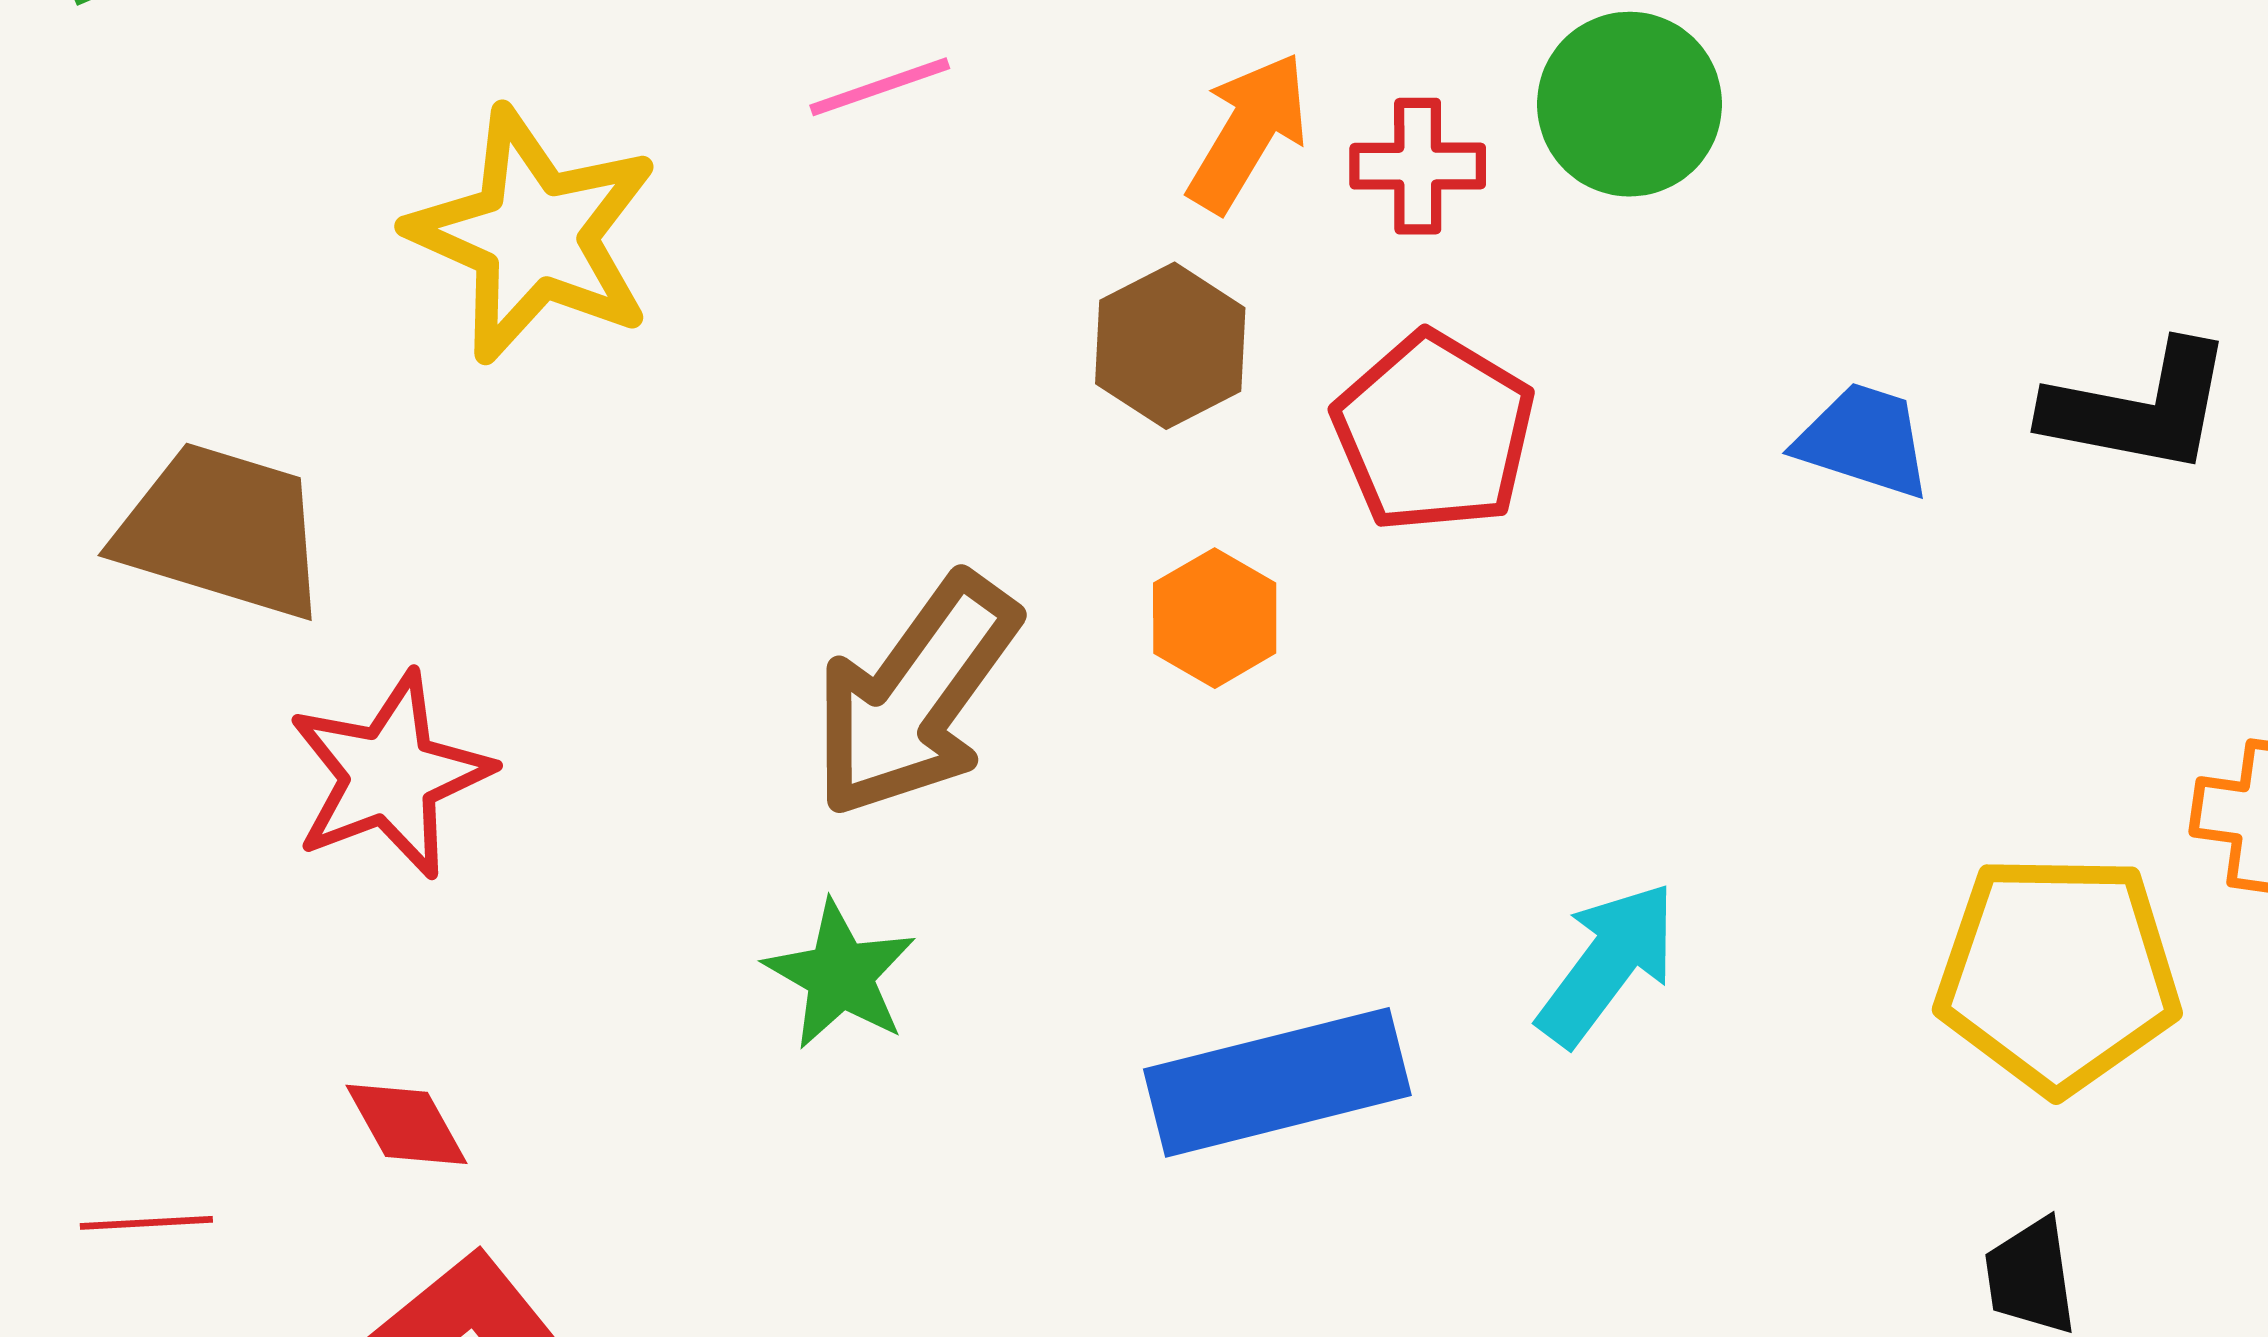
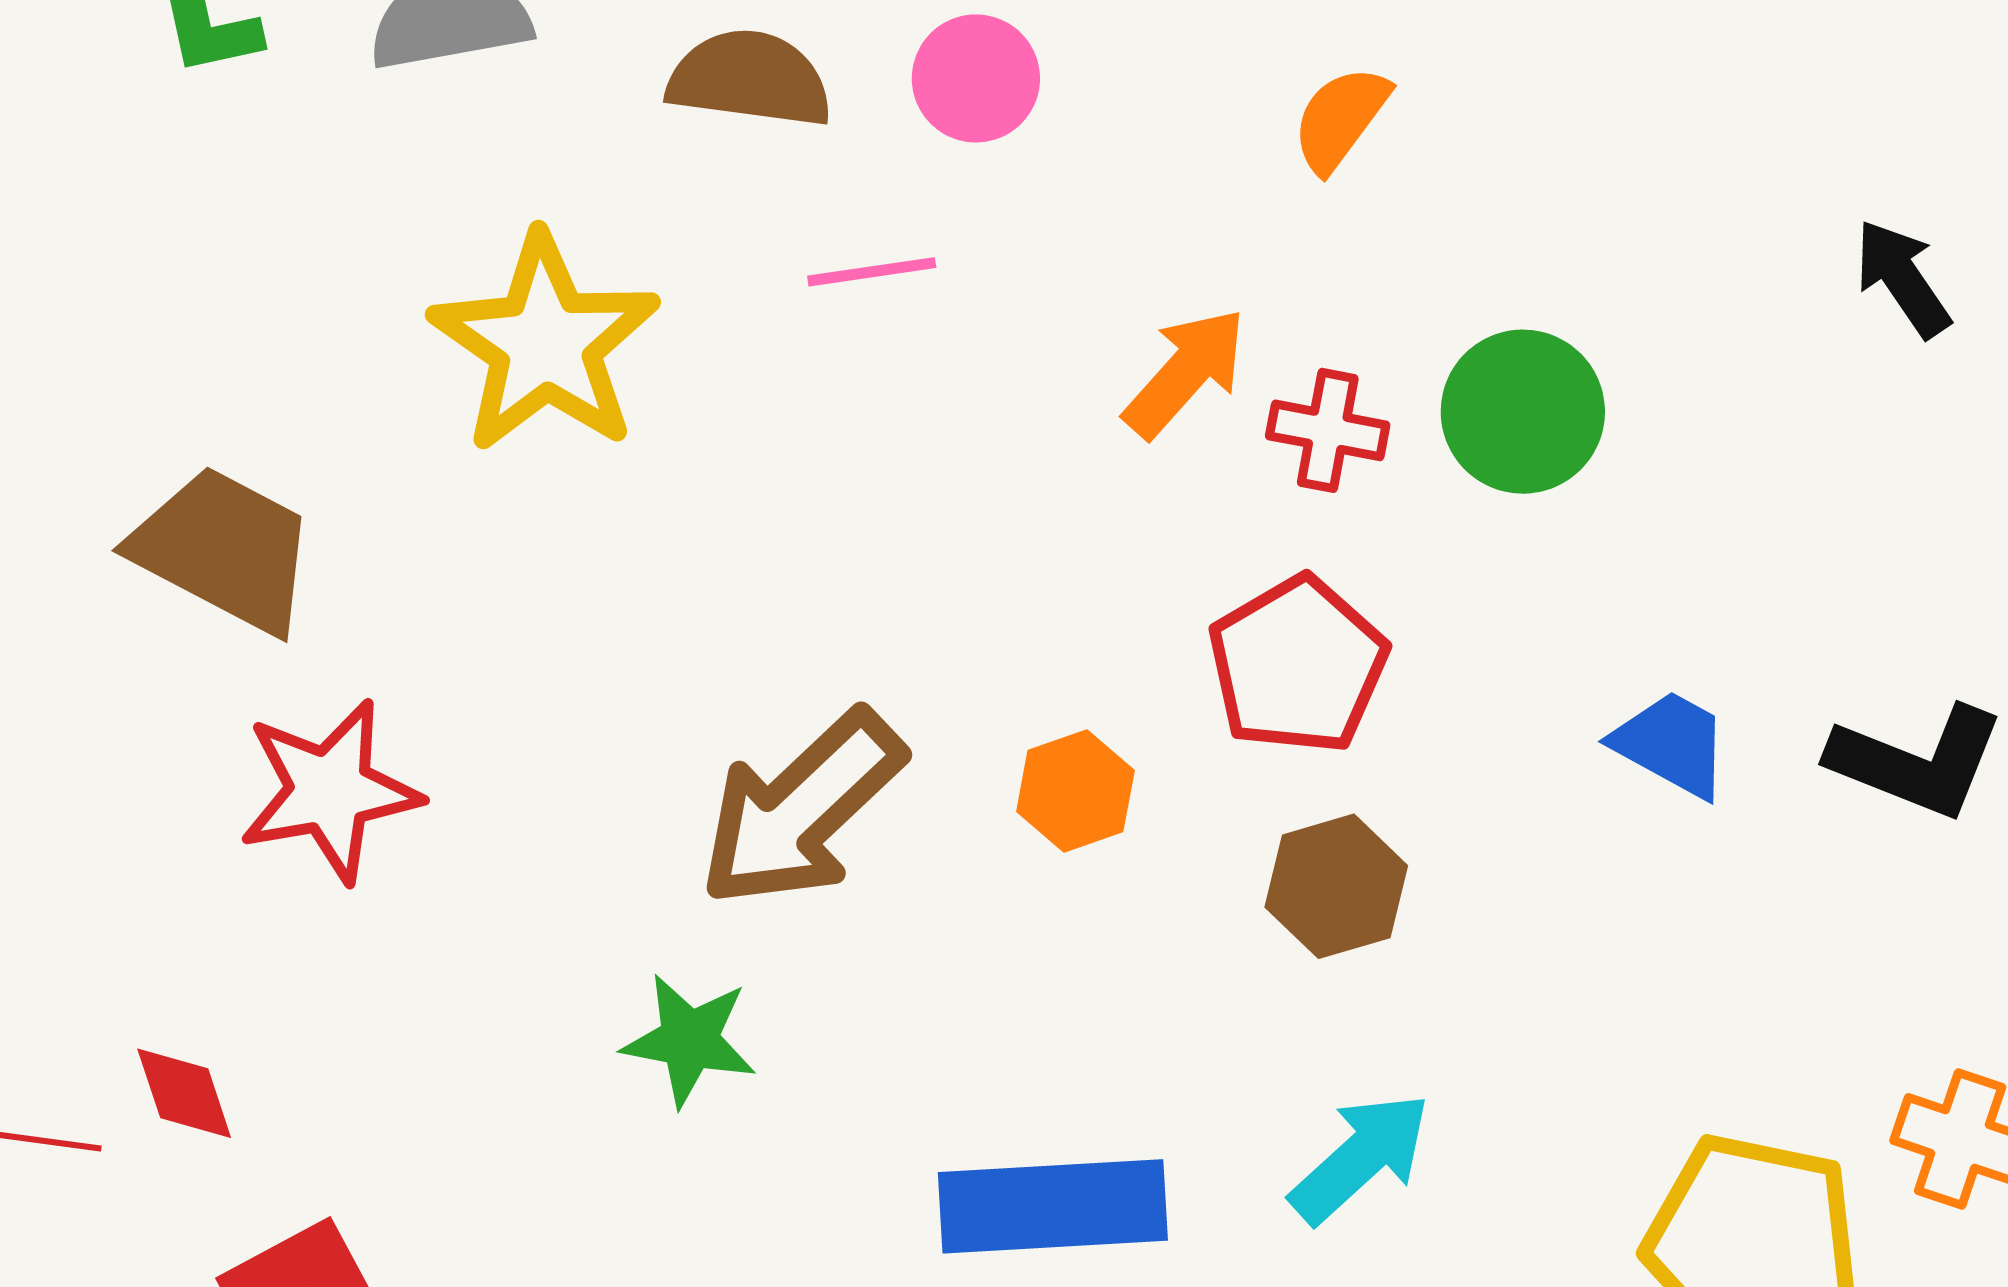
brown hexagon: (1170, 346) -> (1336, 886), moved
green star: (840, 975) -> (689, 1040), turned -30
red diamond: (406, 1124) -> (184, 1093), moved

